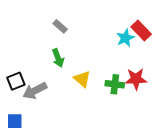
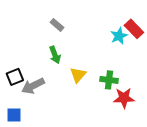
yellow triangle: (82, 79) -> (78, 75), turned 30
red star: (136, 79) -> (124, 98), moved

